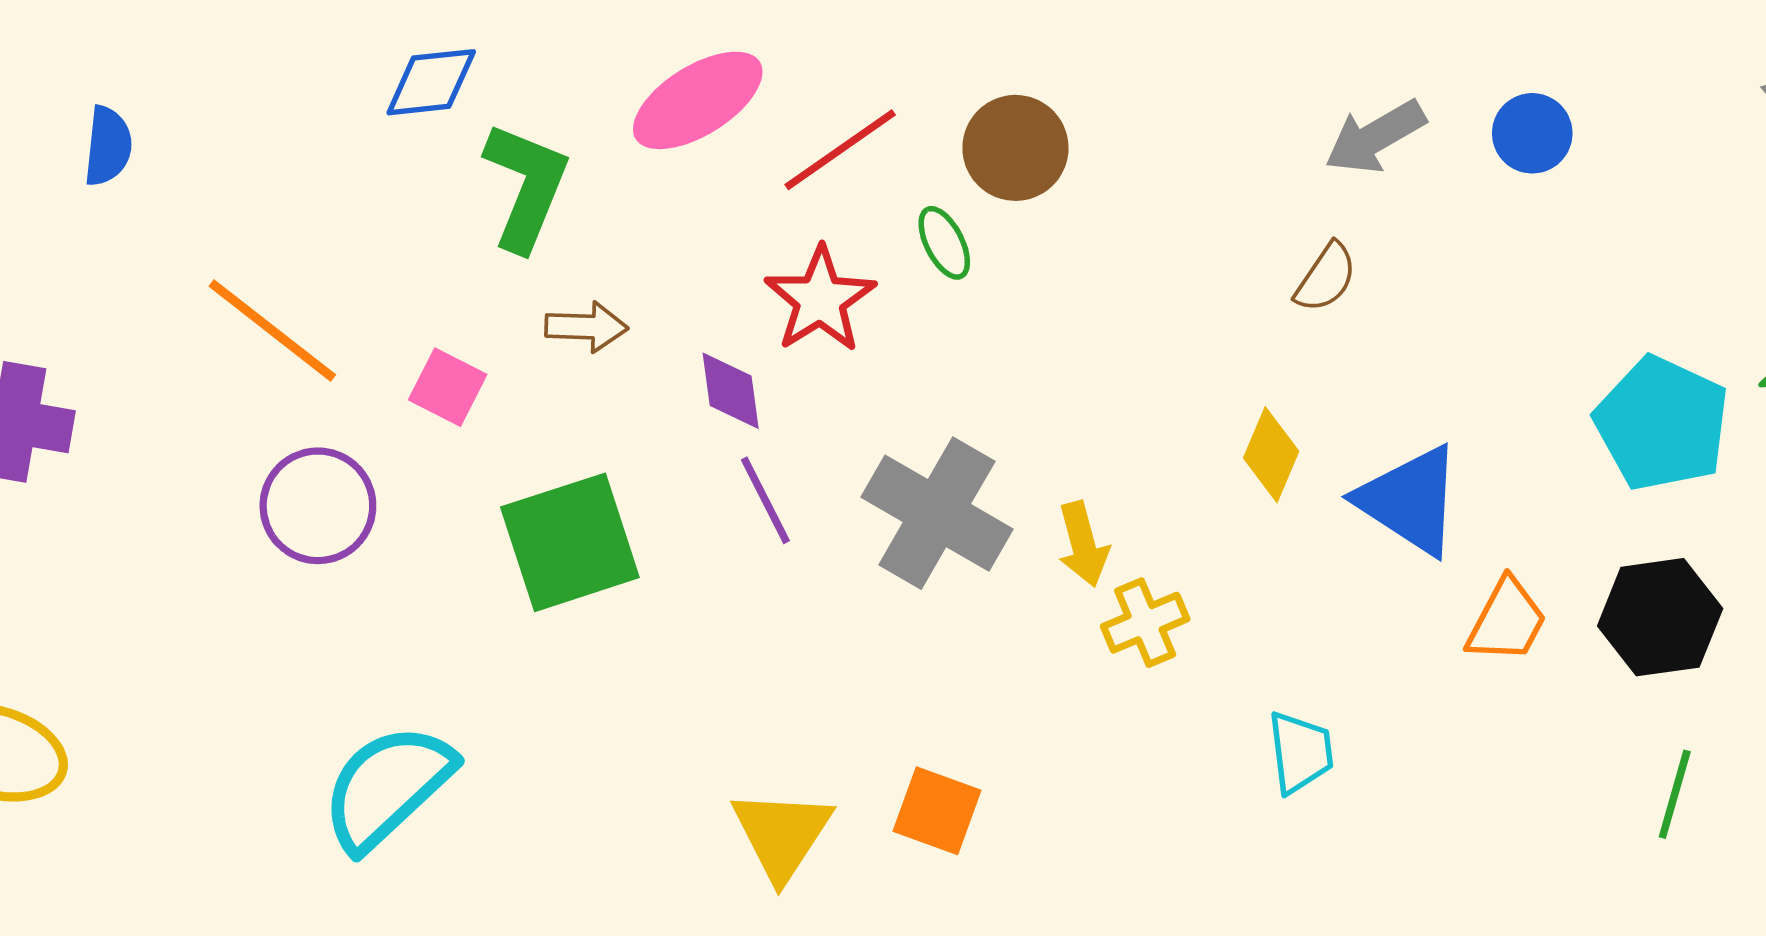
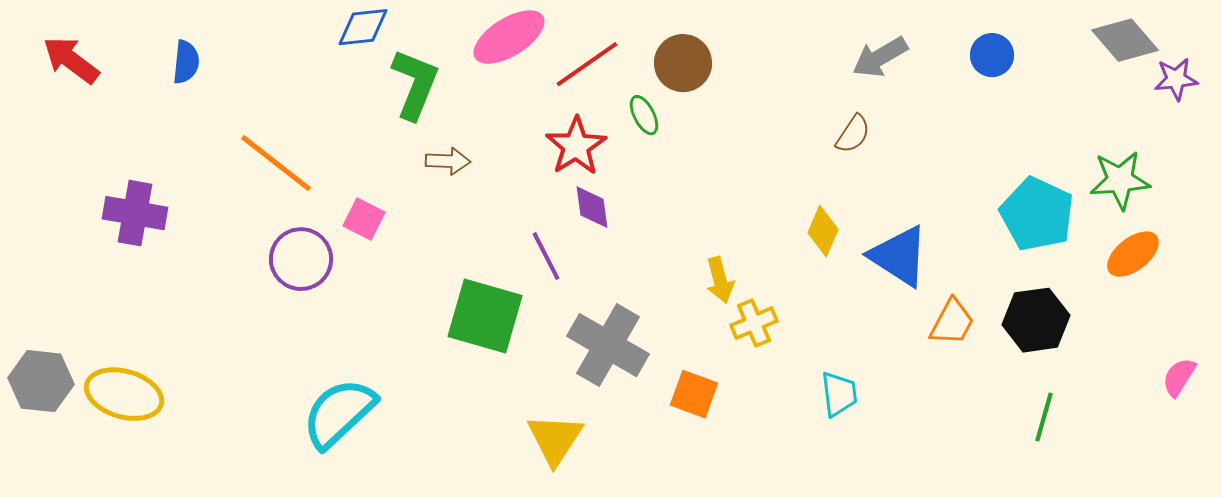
blue circle: (1532, 133) -> (992, 55), moved
pink square: (448, 387) -> (364, 219), moved
purple diamond: (731, 391) -> (592, 207), moved
gray cross: (937, 513) -> (608, 345), moved
green square: (570, 542) -> (485, 316), moved, turned 34
orange square: (937, 811) -> (694, 394), moved

